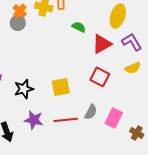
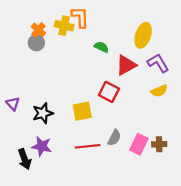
red square: (100, 77) -> (109, 92), moved
purple star: (34, 120) -> (42, 146), moved
brown cross: (137, 133) -> (159, 144), moved, turned -32

